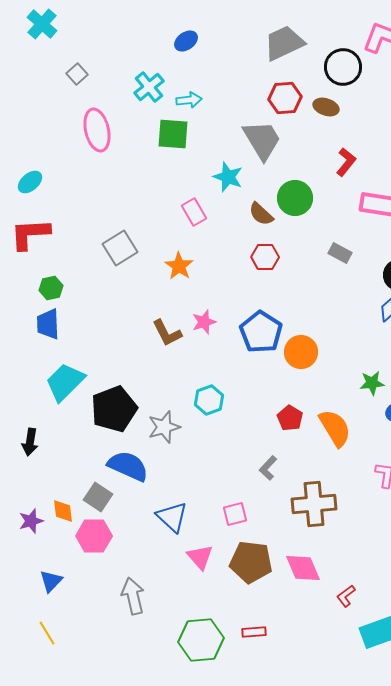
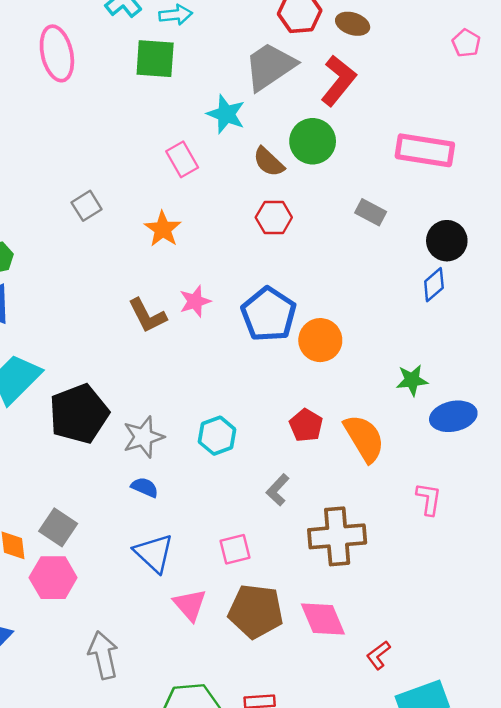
gray trapezoid: (262, 140) -> (270, 66), turned -93
red L-shape: (346, 162) -> (338, 81), moved, size x1.4
gray square: (120, 248) -> (87, 206), size x0.7
cyan hexagon: (209, 400) -> (217, 436), moved
blue semicircle: (128, 466) -> (145, 487), moved, size x0.5

